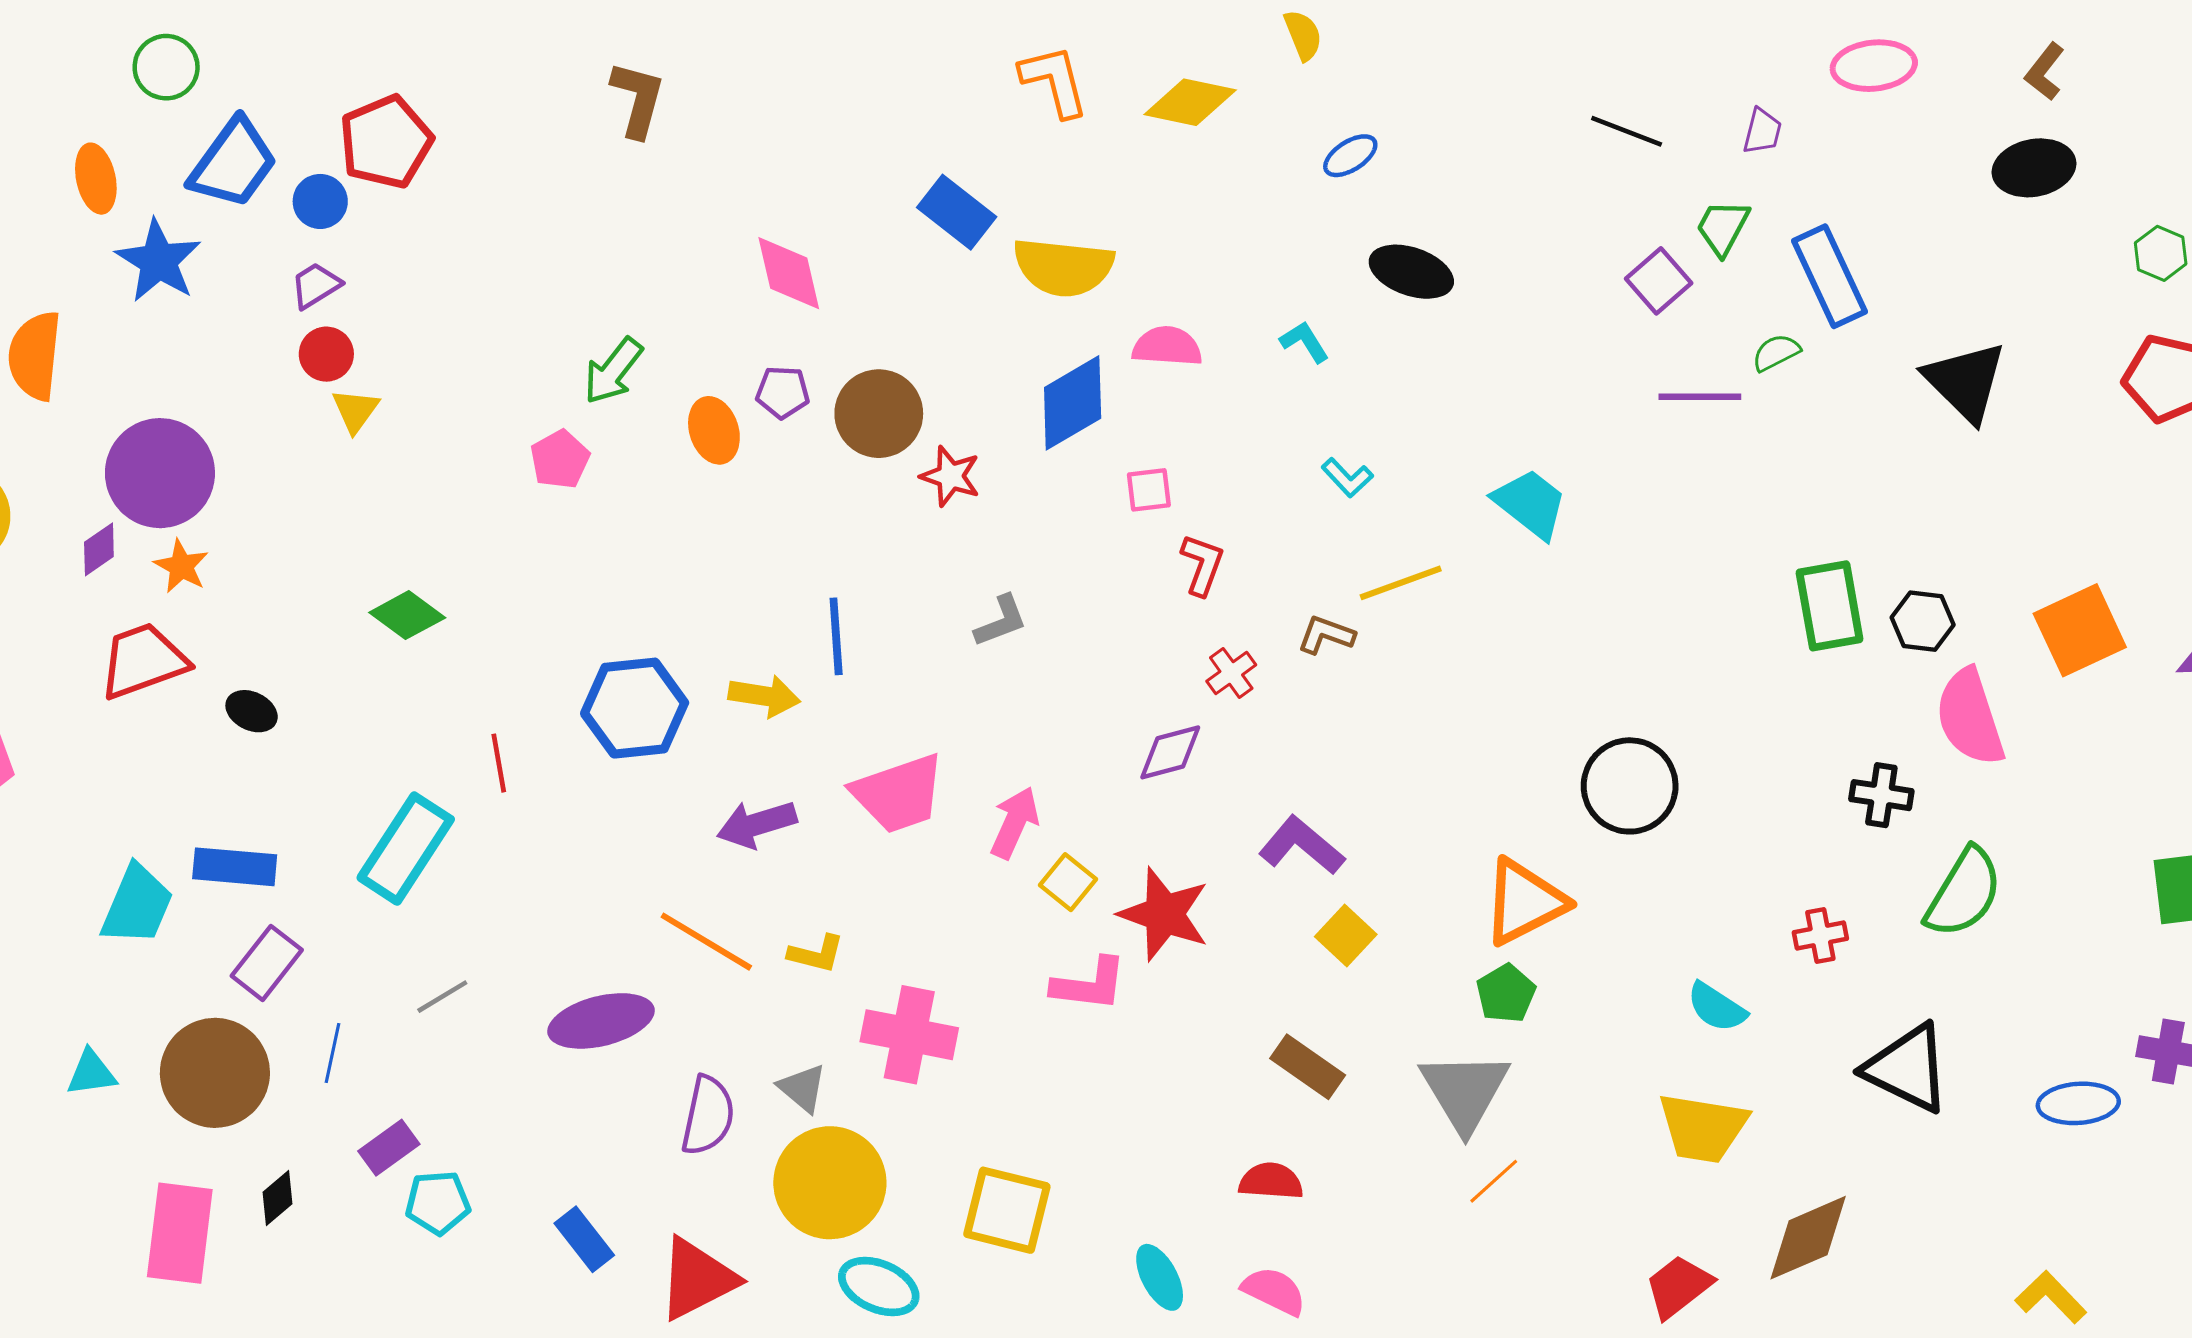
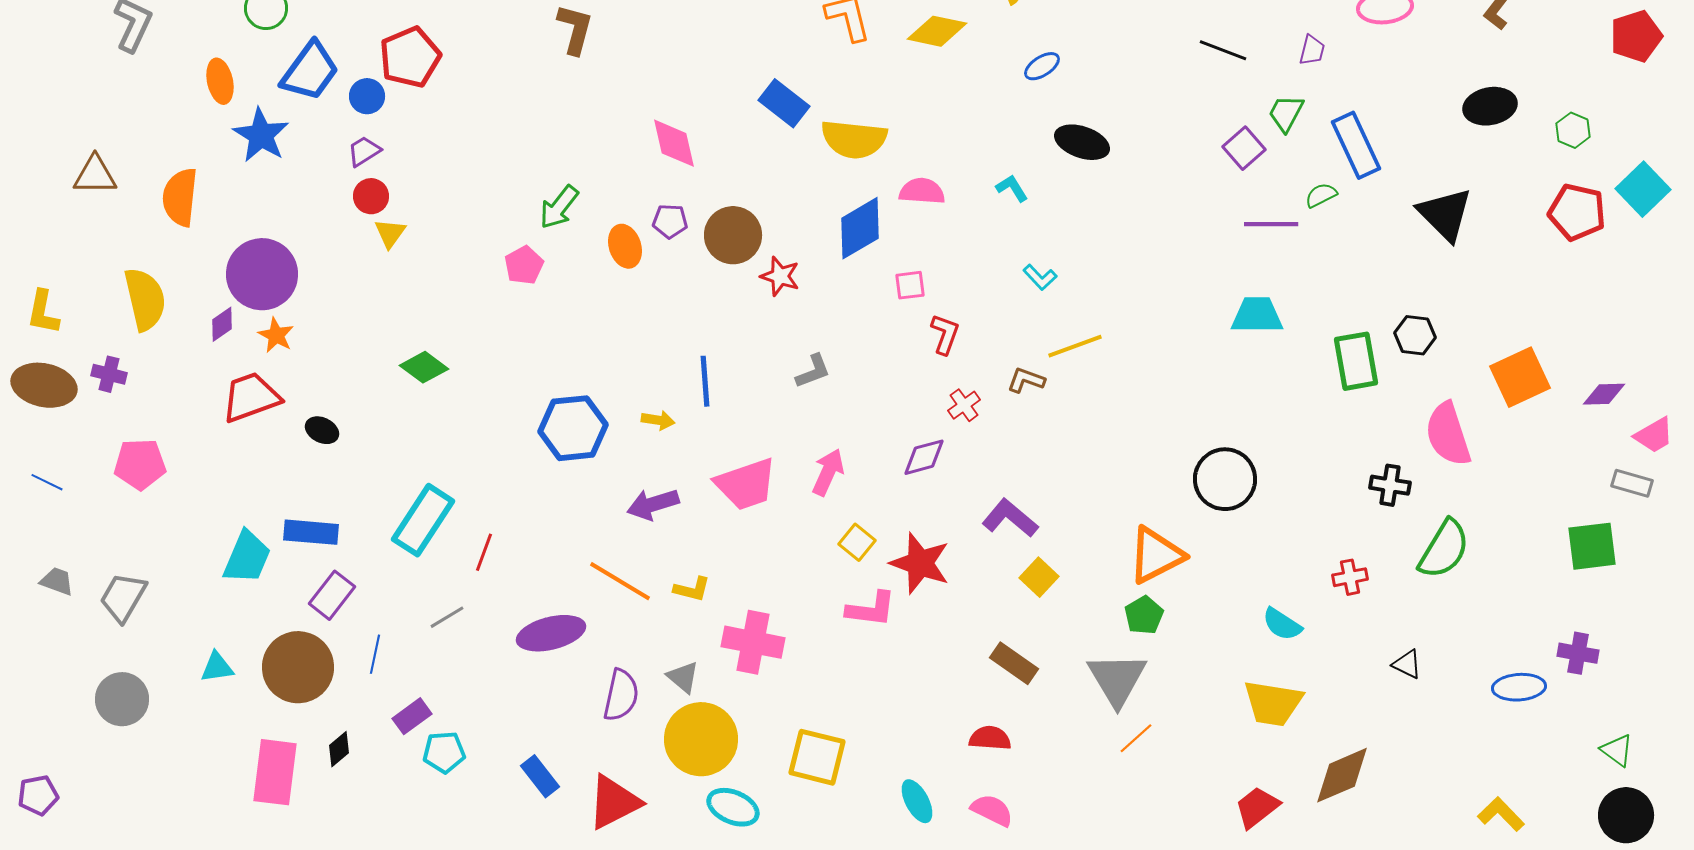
black ellipse: (2034, 168) -> (1490, 106), moved
cyan trapezoid: (1530, 504) -> (1257, 315), moved, turned -38
black hexagon: (1923, 621) -> (1415, 335), moved
yellow arrow: (764, 696) -> (658, 420), size x0.7
red line: (499, 763) -> (484, 552), moved, turned 30
pink arrow: (1015, 823) -> (828, 472), moved
black triangle: (1907, 1068) -> (1407, 664), size x0.5

